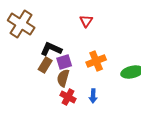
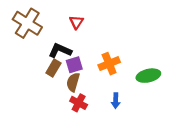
red triangle: (86, 21) -> (76, 22), moved
blue arrow: (93, 96) -> (116, 101), moved

